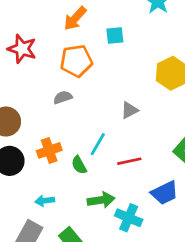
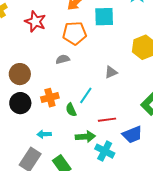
cyan square: (115, 35) -> (104, 17), size x1.5
red line: (129, 161) -> (107, 120), moved

